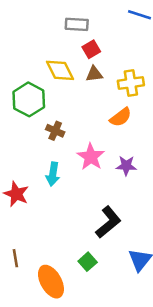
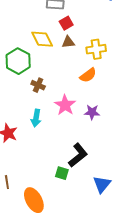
green square: (88, 262) -> (62, 173), moved, turned -32

